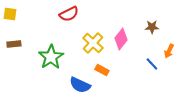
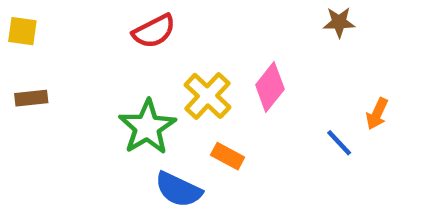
brown star: (152, 27) -> (339, 22), moved
green star: (51, 57) -> (147, 127), moved

